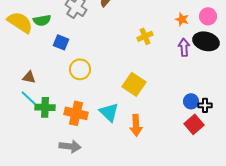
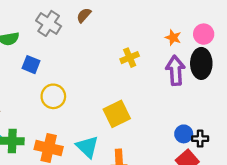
black ellipse: (206, 41) -> (201, 63), turned 75
purple arrow: (184, 47) -> (175, 70), size x1.4
yellow square: (134, 84) -> (117, 114), turned 30

